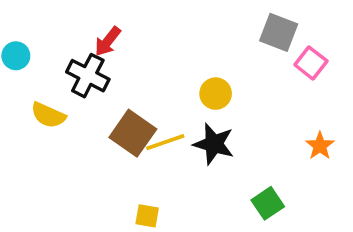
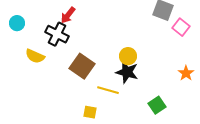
yellow circle: (216, 94) -> (128, 56), moved
yellow line: (165, 142) -> (108, 90), moved, turned 35

